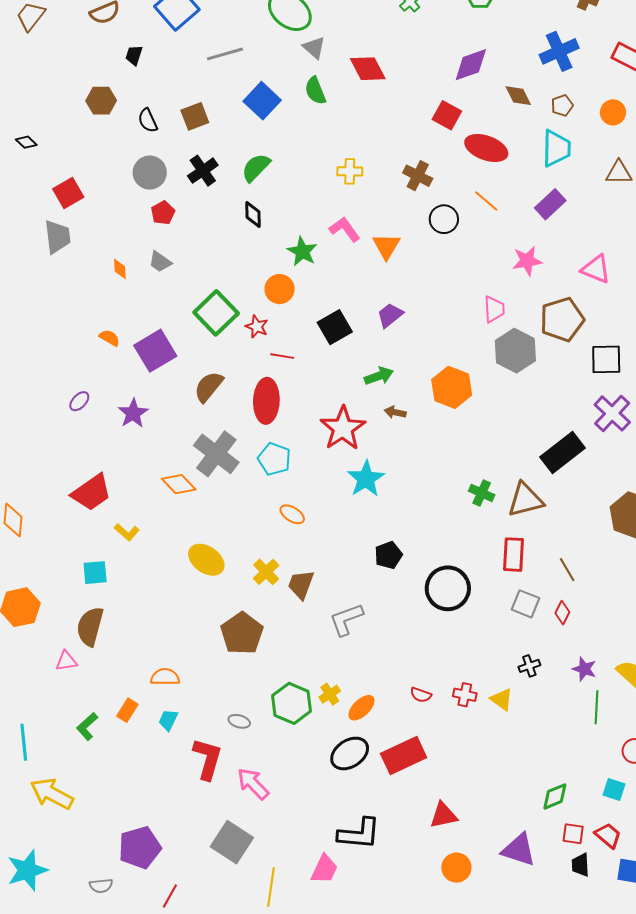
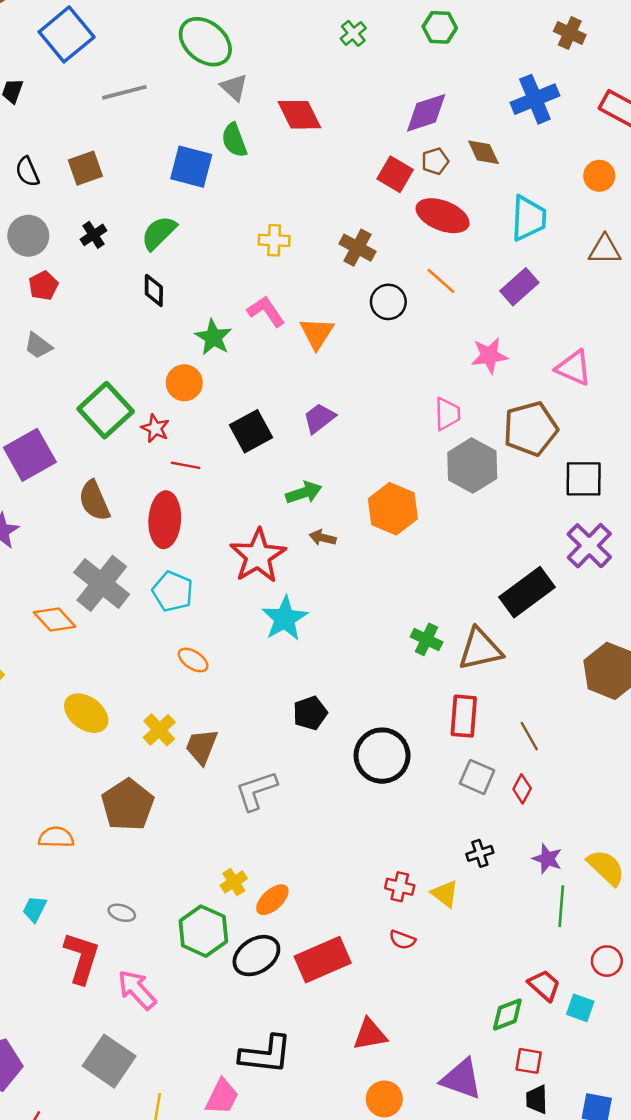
blue square: (262, 101) -> (191, 167), moved, turned -30
brown pentagon: (562, 105) -> (435, 161), moved
black cross: (203, 171) -> (94, 235), size x0.7
brown semicircle: (209, 387) -> (94, 501), turned -64
orange semicircle: (165, 677) -> (56, 837), moved
red semicircle: (421, 695) -> (402, 940), moved
green hexagon: (292, 703) -> (203, 931), moved
red trapezoid: (608, 835) -> (544, 985), moved

